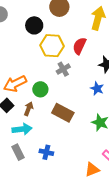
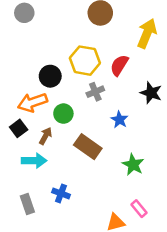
black circle: (34, 25) -> (50, 76), moved
blue star: (97, 88) -> (119, 120), moved
gray rectangle: (18, 152) -> (27, 204), moved

